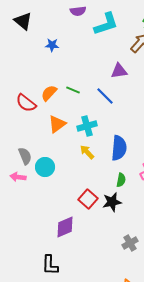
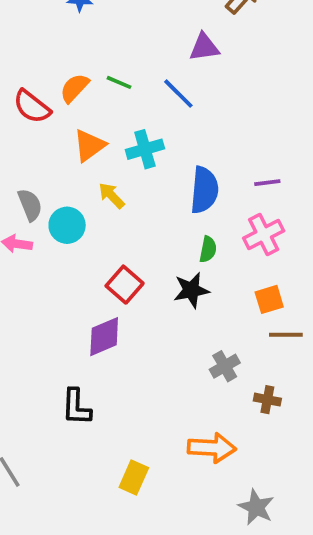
yellow arrow: (87, 152) -> (112, 196), moved
red square: (88, 199) -> (125, 285), moved

